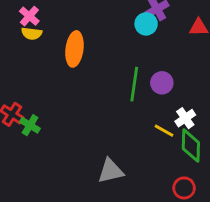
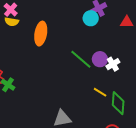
green line: (134, 84) -> (81, 59), turned -60
white cross: (185, 118) -> (113, 64), moved

